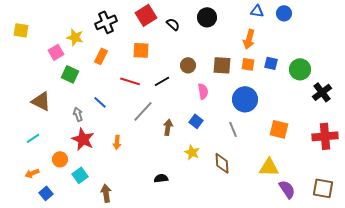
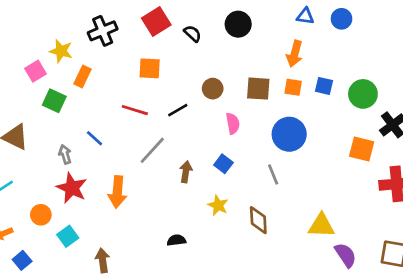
orange rectangle: (101, 56) -> (82, 77), moved
orange square: (279, 129) -> (362, 149), moved
orange arrow: (117, 142) -> (117, 192), size x1.6

